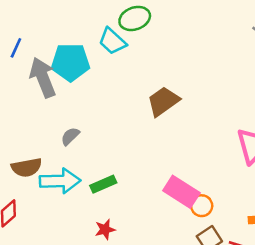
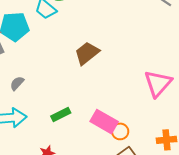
green rectangle: (103, 184) -> (61, 115), moved

